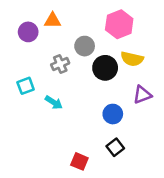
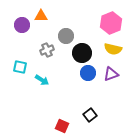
pink hexagon: (119, 24) -> (111, 23), moved
yellow semicircle: (132, 59) -> (113, 49), moved
cyan square: (26, 86) -> (20, 67), turned 32
blue circle: (113, 114) -> (88, 73), moved

